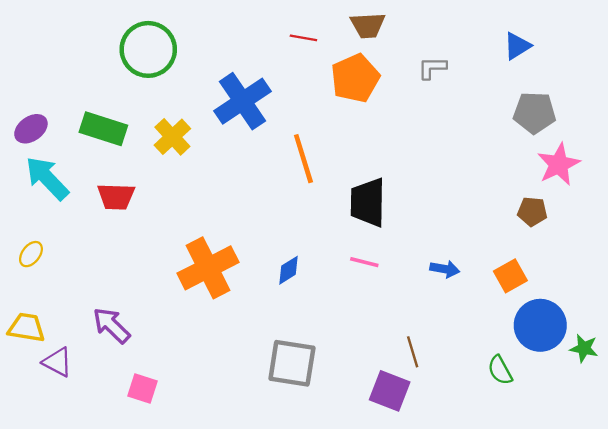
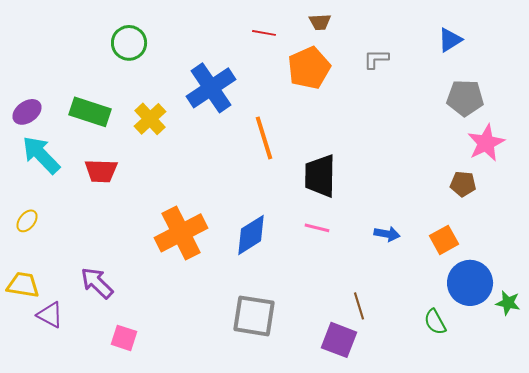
brown trapezoid: (368, 25) -> (320, 22), size x0.7
green circle: (148, 49) -> (129, 43), size x0.7
blue diamond: (288, 270) -> (251, 235), size x1.6

